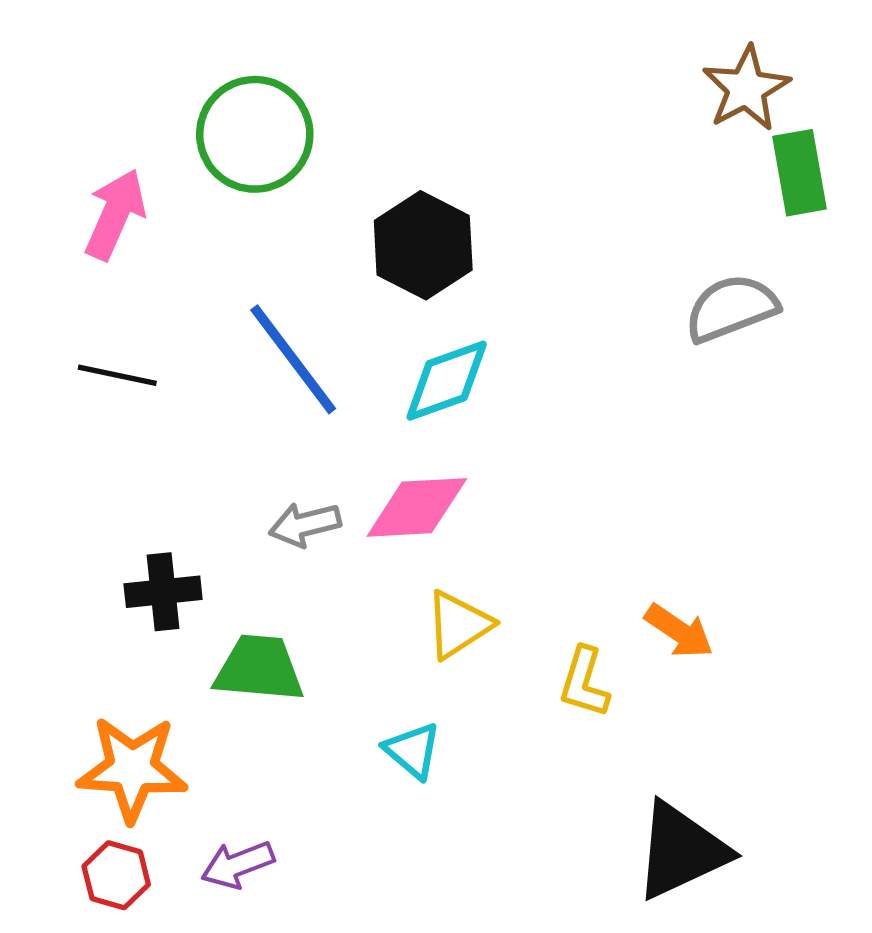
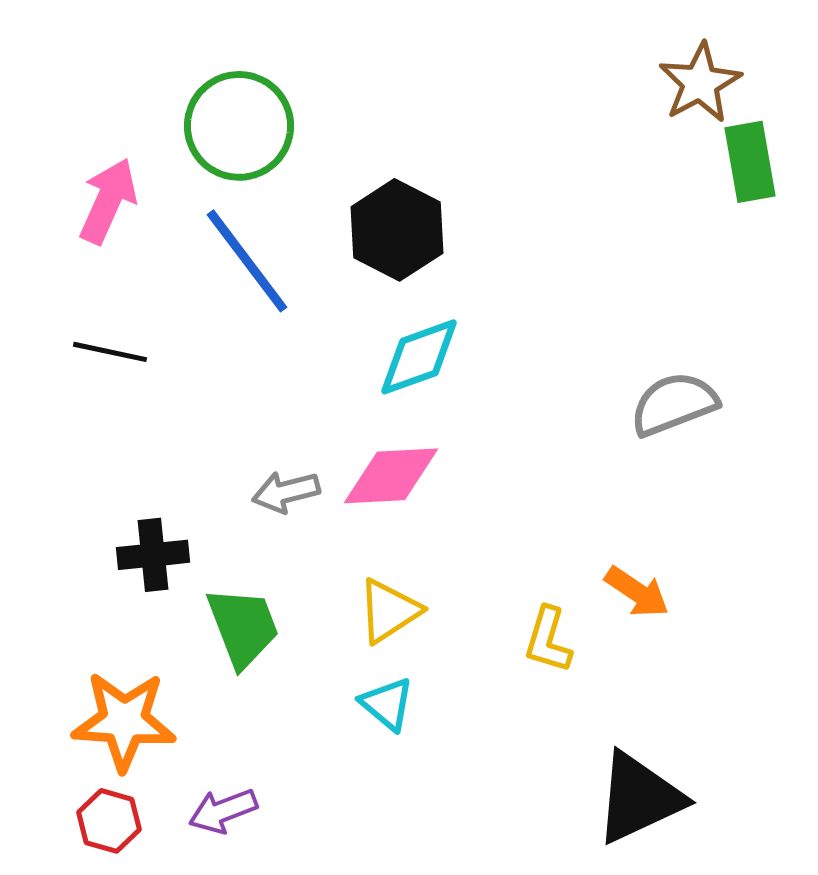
gray semicircle: (731, 308) -> (674, 404), moved
blue line: (293, 359) -> (247, 261), moved
yellow triangle: (458, 625) -> (389, 611), moved
green trapezoid: (259, 668) -> (243, 627), turned 64

